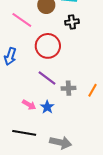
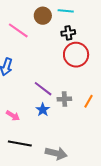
red circle: (48, 46) -> (76, 55), moved
pink arrow: (29, 105) -> (13, 116), moved
blue star: (47, 107) -> (43, 110), moved

